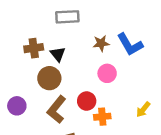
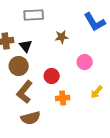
blue L-shape: (130, 44) -> (95, 22), moved
pink circle: (107, 73) -> (85, 62), moved
red circle: (87, 101) -> (52, 76), moved

